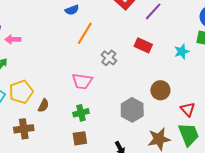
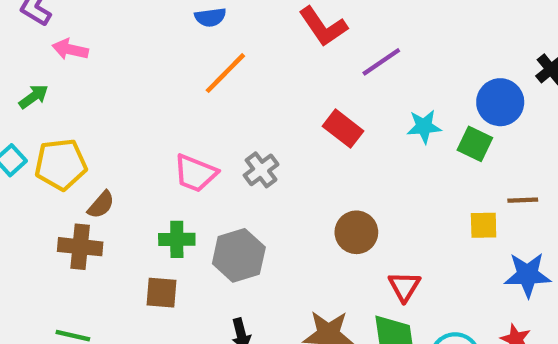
cyan star: (182, 52) -> (424, 127), moved
gray cross: (109, 58) -> (261, 170), moved
gray hexagon: (132, 110) -> (239, 255), moved
brown cross: (24, 129) -> (80, 247), moved

